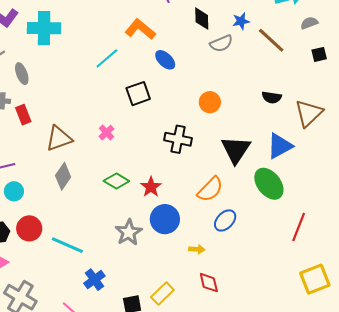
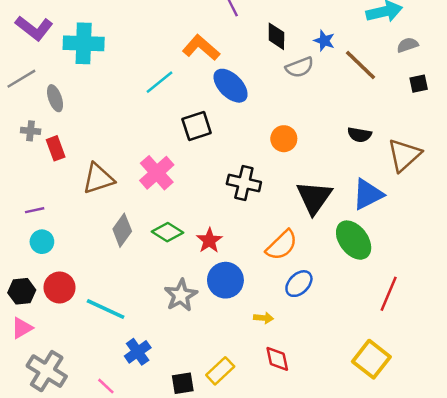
blue star: (241, 21) -> (324, 41), turned 30
blue ellipse: (165, 60) -> (231, 86), size x1.4
pink cross: (107, 133) -> (157, 173), size x1.8
gray diamond: (63, 176) -> (122, 230), moved
yellow square: (315, 279) -> (371, 359), moved, turned -32

